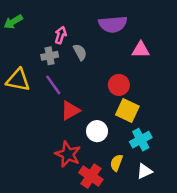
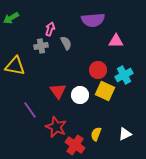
purple line: (53, 85) -> (30, 110), moved
red triangle: (70, 110) -> (58, 91), turned -36
white circle: (97, 131) -> (80, 95), moved
cyan cross: (141, 140) -> (124, 75), moved
white triangle: (144, 171) -> (125, 134), moved

